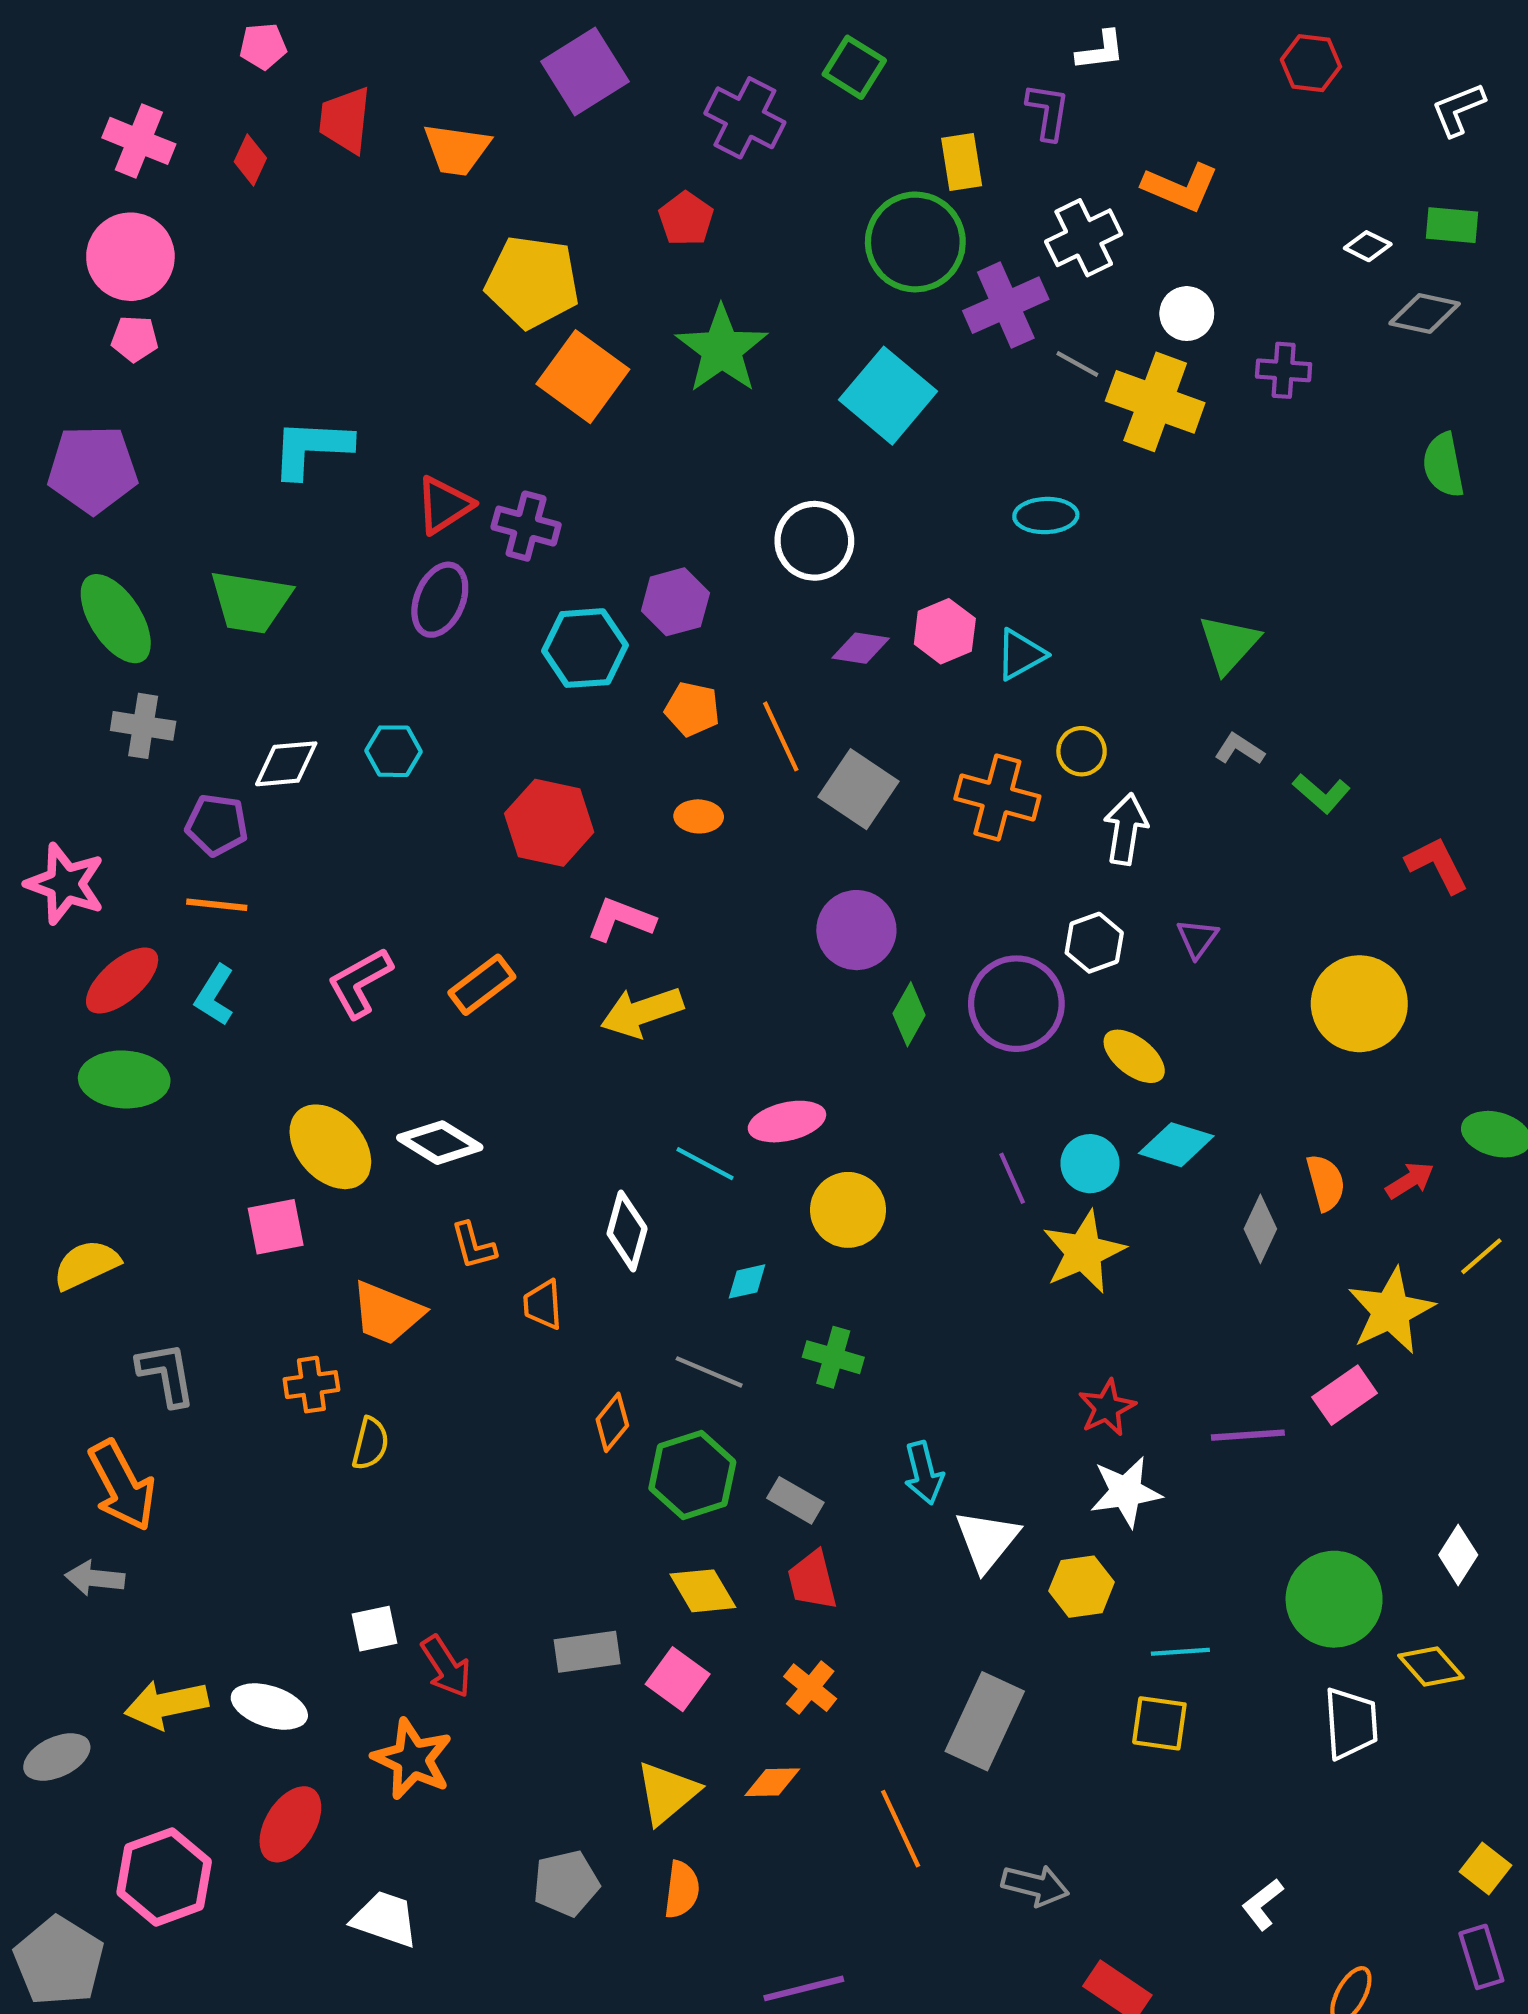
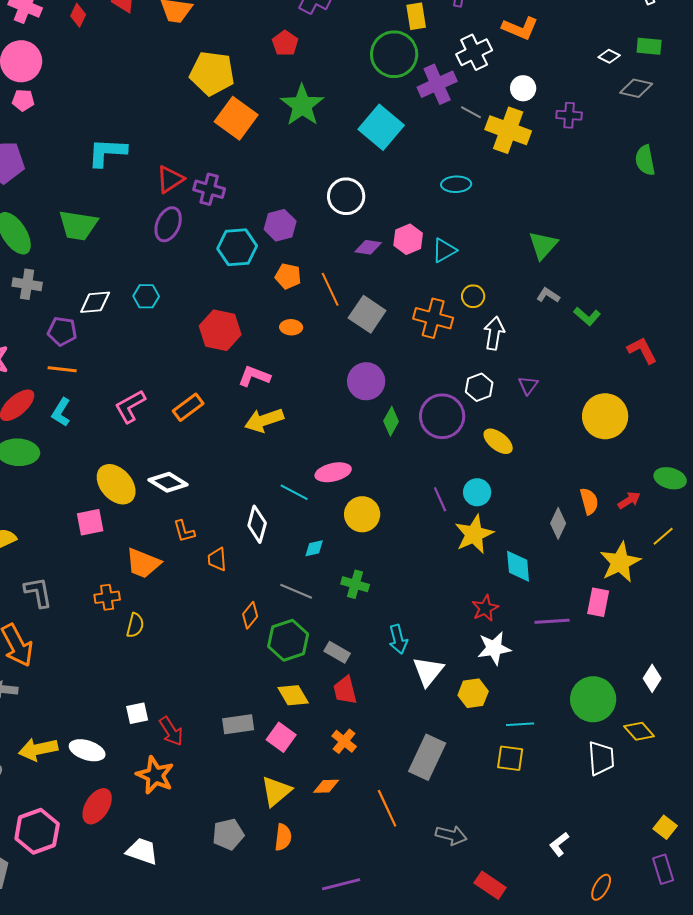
cyan diamond: (1176, 1145) -> (518, 566), moved, turned 68
pink rectangle: (1345, 1395) -> (598, 602), turned -44

